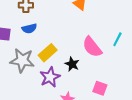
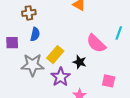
blue semicircle: (29, 29) -> (35, 34), turned -56

